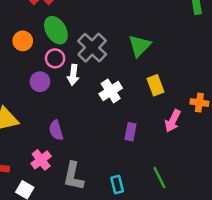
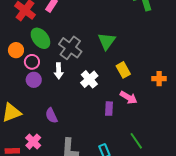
pink circle: (55, 58) -> (32, 62), moved
pink arrow: (173, 121) -> (129, 97), moved, turned -78
pink cross: (41, 160) -> (33, 142), moved

